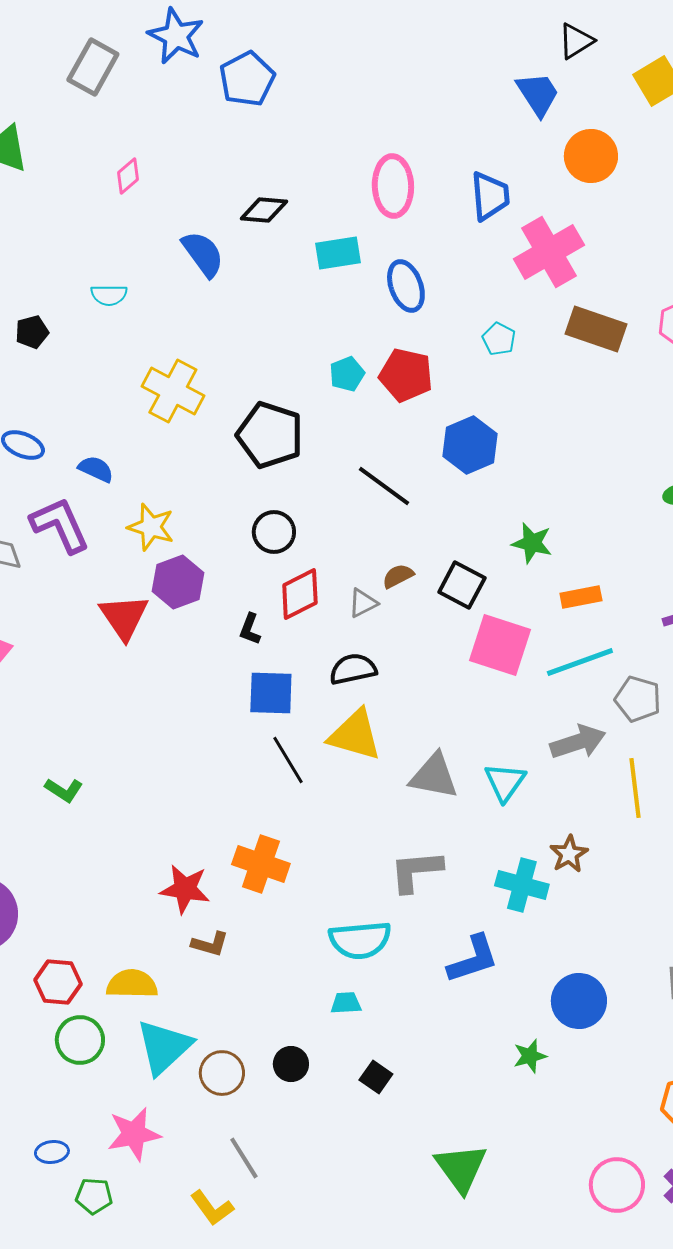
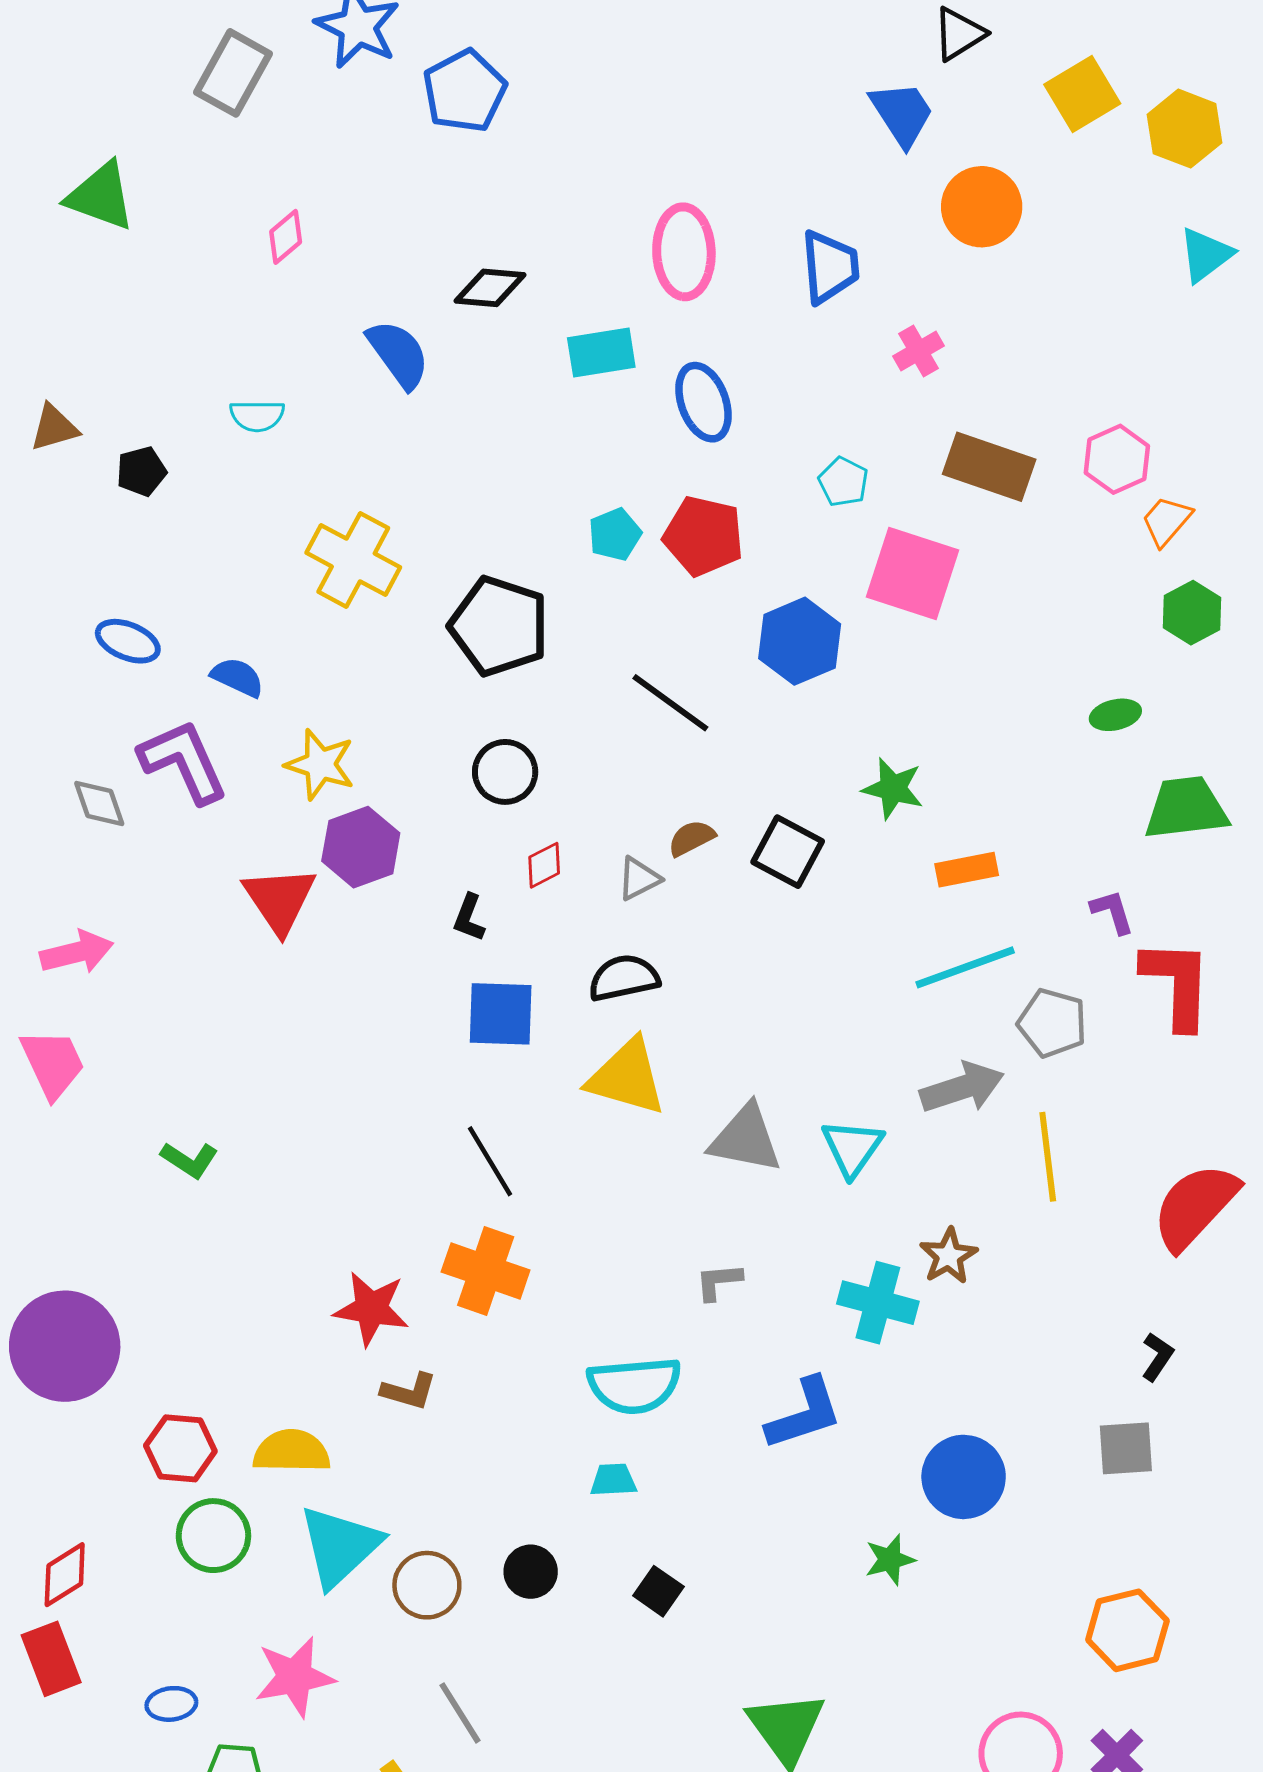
pink cross: (549, 252) -> (918, 351), size x0.5
red diamond: (300, 594) -> (544, 865), size x0.6
pink square: (500, 645) -> (912, 574), moved
black line: (288, 760) -> (490, 1161), moved
gray L-shape: (416, 871) -> (719, 1282), size x0.6

